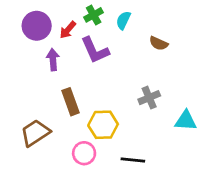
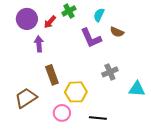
cyan semicircle: (123, 20) -> (99, 15), moved
purple L-shape: (95, 50) -> (91, 38), moved

